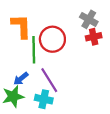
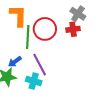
red cross: (94, 37) -> (73, 29), moved

